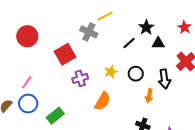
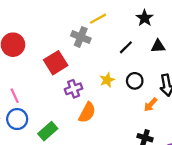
black star: (146, 27) -> (145, 18), moved
pink line: (27, 82) -> (15, 96), turned -56
orange arrow: (149, 96) -> (151, 105), turned 32
orange semicircle: (103, 101) -> (87, 112), moved

